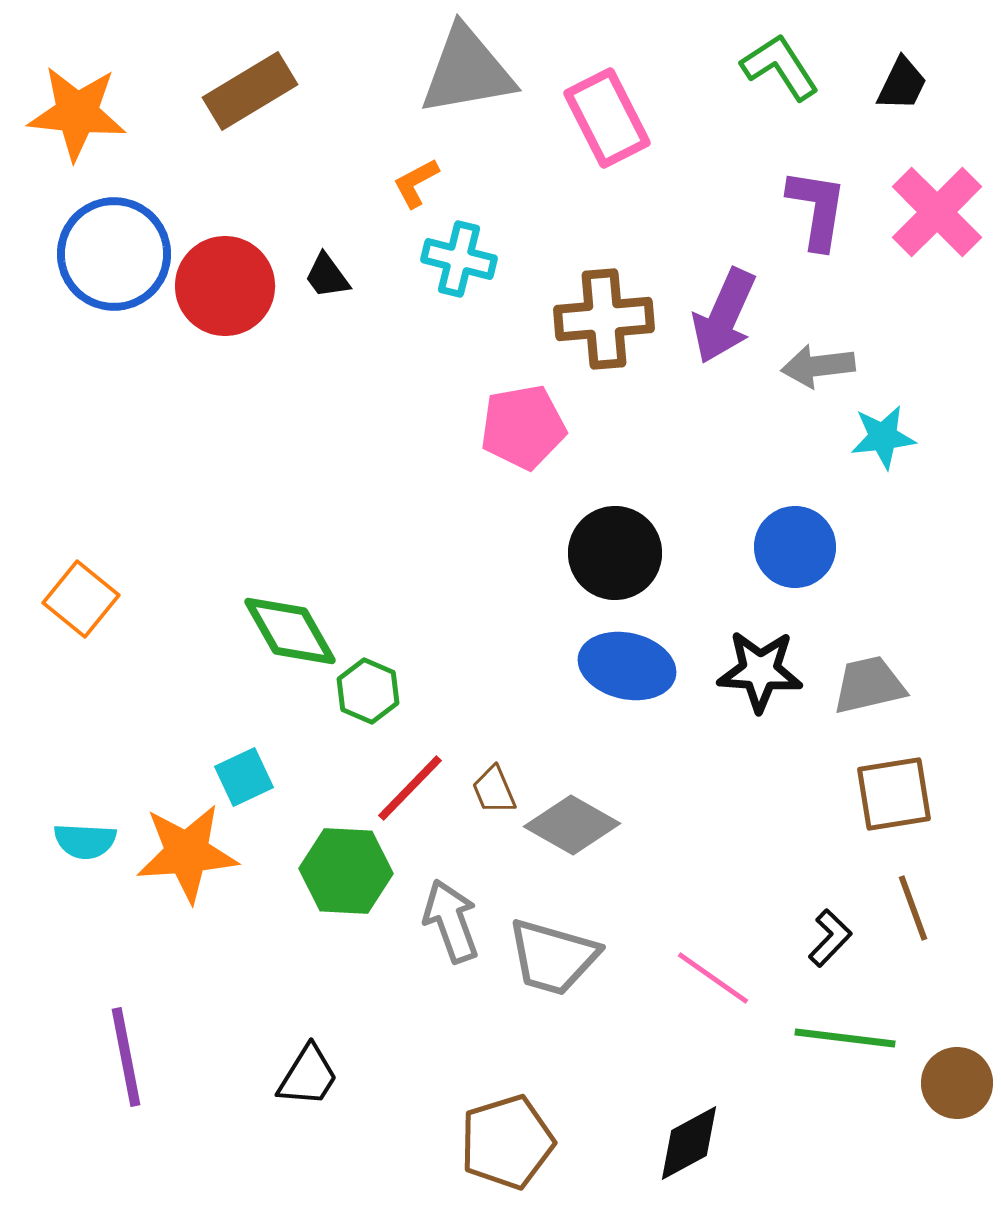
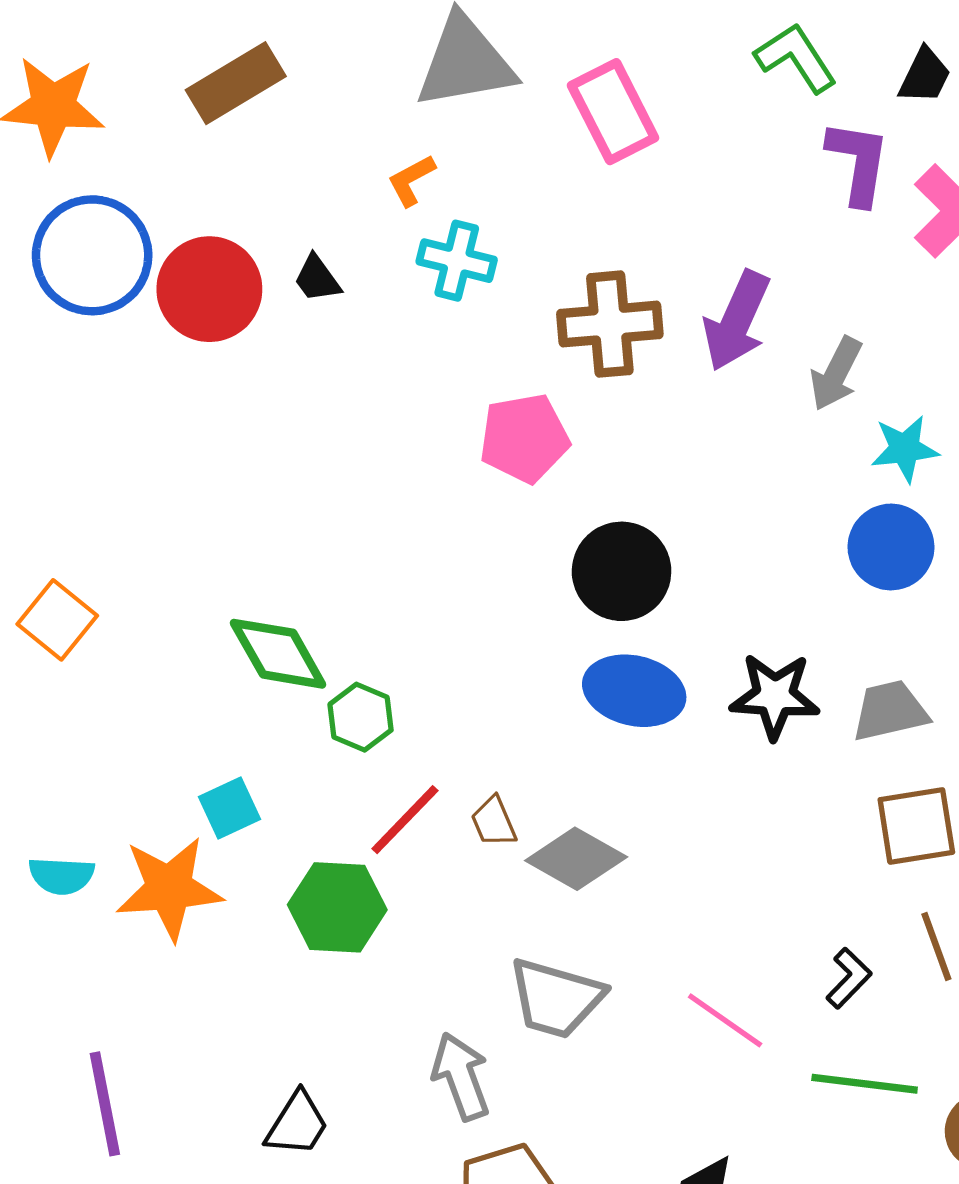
purple L-shape: (817, 209) -> (858, 162), moved
gray arrow: (818, 366) -> (836, 374), turned -56
blue circle: (795, 547) -> (891, 547), moved
gray arrow: (451, 921) -> (461, 1076), moved

